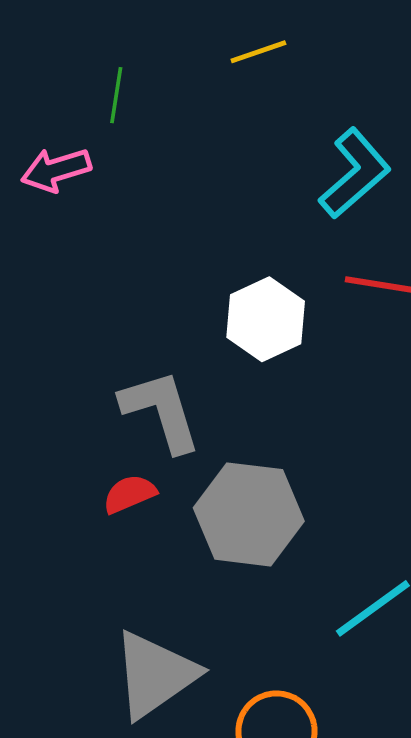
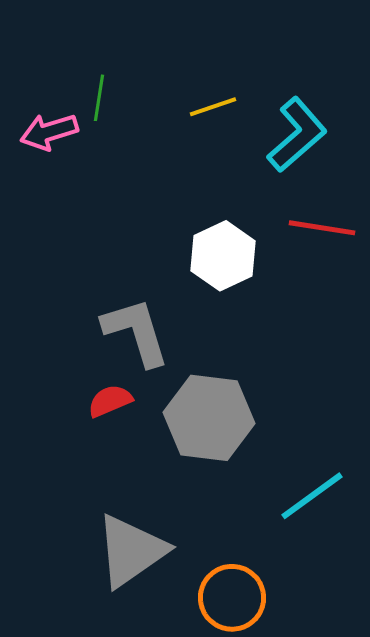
yellow line: (258, 52) -> (213, 107), moved
green line: (116, 95) -> (99, 98), moved

